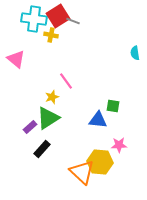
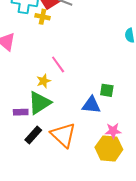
purple rectangle: (30, 127) -> (21, 112), turned 40
yellow hexagon: (100, 162) -> (109, 148), moved
orange triangle: (82, 172) -> (63, 135), moved

